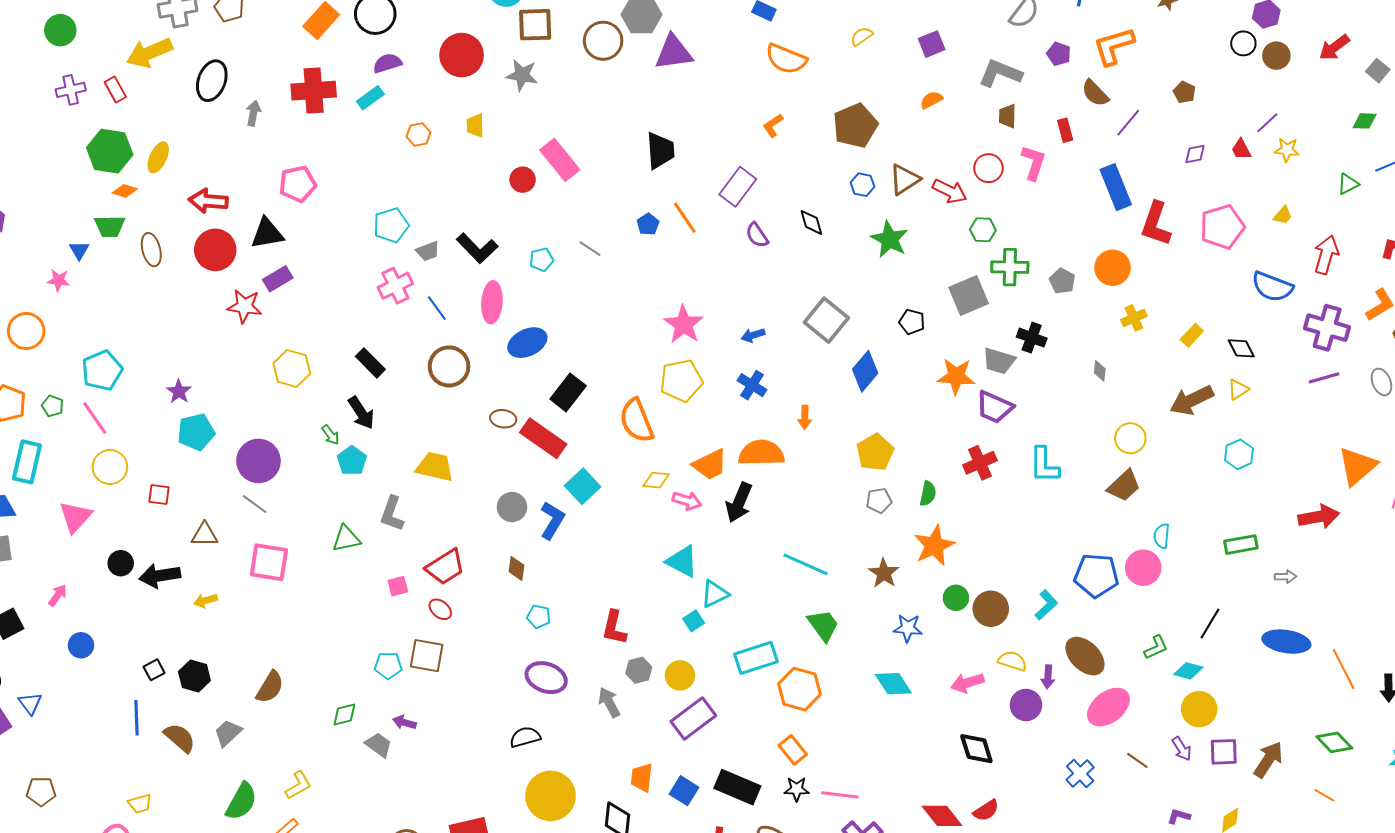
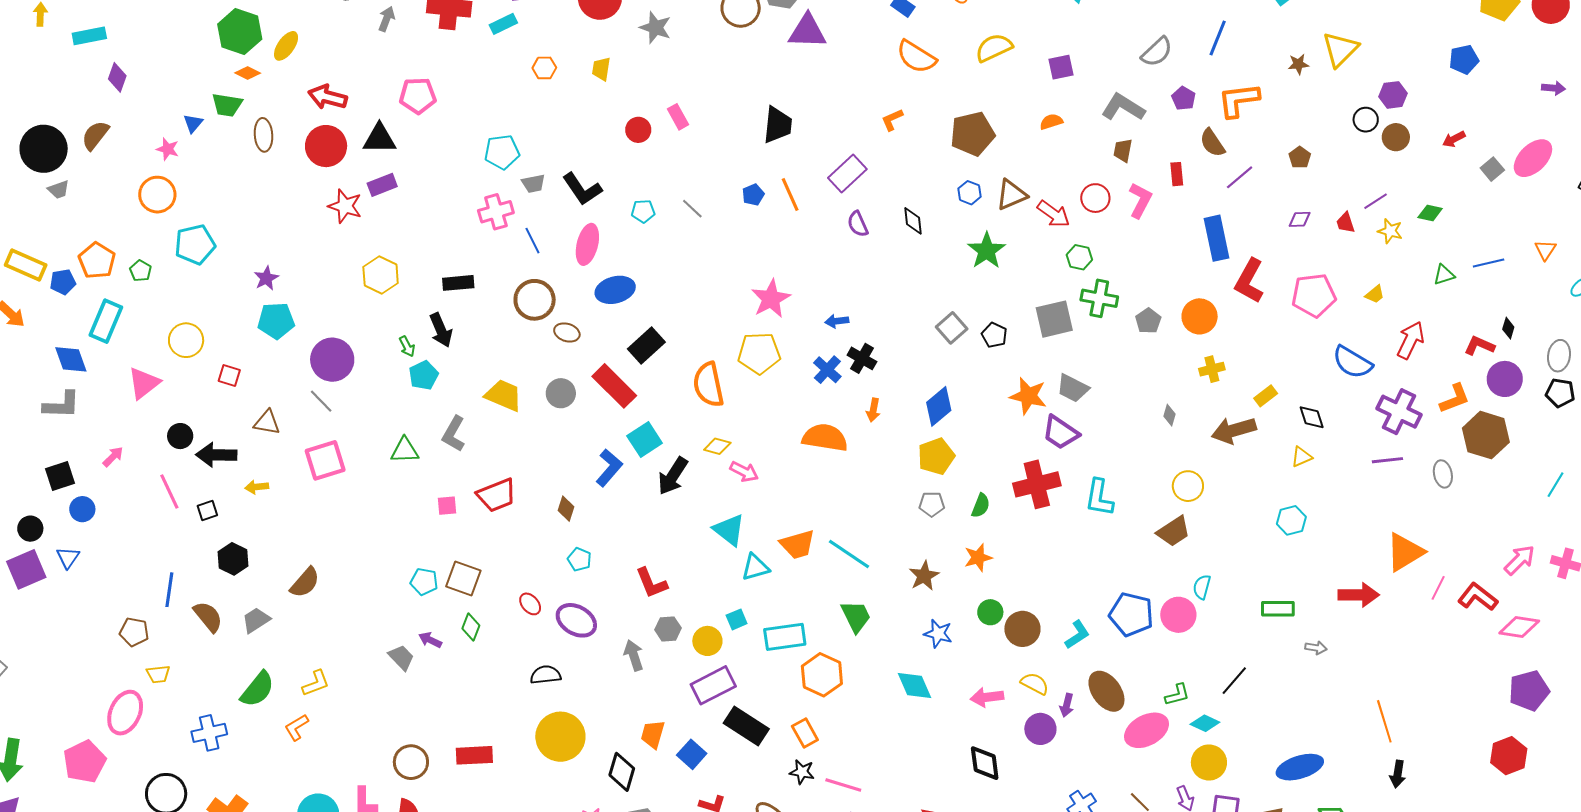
yellow semicircle: (862, 36) -> (994, 48), size x1.6
red arrow: (1334, 47) -> (1454, 139), size x0.7
green diamond: (1365, 121) -> (1430, 213), moved
pink rectangle: (560, 160) -> (678, 117), size x0.6
gray square: (826, 320) -> (952, 328), moved, size x0.7
orange circle: (26, 331) -> (157, 195), moved
black cross: (1032, 338) -> (862, 358), moved
black rectangle: (370, 363) -> (458, 283), turned -60
blue diamond: (865, 371) -> (939, 406), moved
brown arrow: (1192, 400) -> (1234, 430), moved
pink line: (95, 418) -> (169, 492), moved
brown ellipse: (503, 419) -> (567, 332), moved
red cross: (980, 463) -> (1037, 484), size x1.4
orange trapezoid: (710, 464) -> (797, 544), moved
black arrow: (739, 503) -> (673, 476), moved
gray circle: (512, 507) -> (561, 393), moved
orange star: (934, 546) -> (978, 558), size x0.7
pink square: (269, 562) -> (325, 460), turned -36
red ellipse: (440, 609) -> (530, 604), moved
cyan square: (694, 621) -> (737, 619), moved
red L-shape: (614, 628) -> (651, 583), turned -45
blue ellipse: (1286, 642) -> (1300, 767), moved, turned -36
blue circle: (81, 645) -> (82, 509), moved
orange line: (1344, 669) -> (1384, 721), moved
black square: (154, 670) -> (207, 511), moved
pink ellipse: (1109, 707) -> (1147, 730), moved
green diamond: (344, 715) -> (471, 627), moved, turned -64
black rectangle: (737, 787) -> (746, 726), moved
brown pentagon: (41, 791) -> (134, 632), moved

